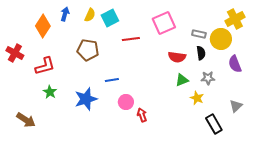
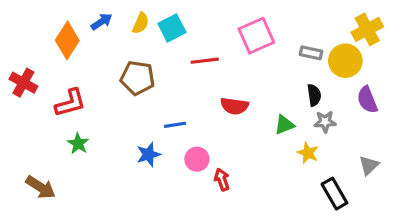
blue arrow: (65, 14) -> (102, 22), turned 40
black semicircle: (201, 53) -> (314, 95), moved
red semicircle: (177, 57) -> (234, 106), moved
blue star: (86, 99) -> (148, 154), moved, size x0.7

